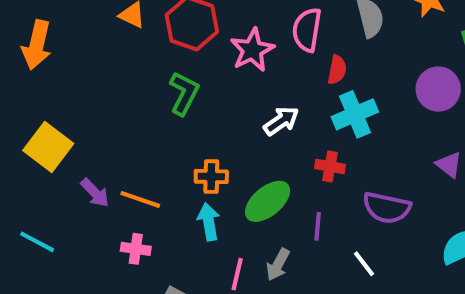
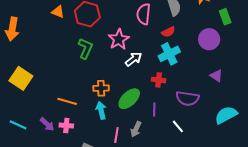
pink star: (252, 50) -> (119, 39), moved
red semicircle: (337, 70) -> (168, 32), moved, turned 56
purple arrow: (95, 193) -> (47, 124), moved

